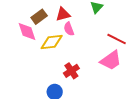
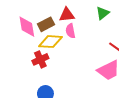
brown rectangle: (39, 17) -> (46, 24), moved
red cross: (71, 71) -> (40, 59), moved

